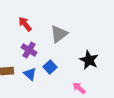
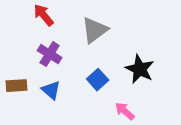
blue square: (50, 67) -> (98, 80), moved

